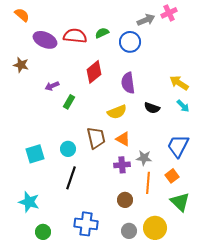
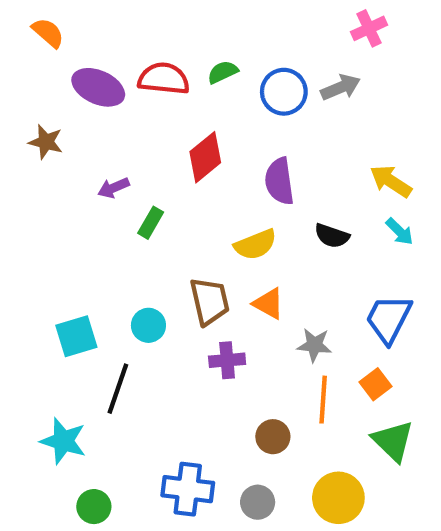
gray arrow: (146, 20) -> (341, 87), moved
purple cross: (122, 165) -> (227, 360), moved
black line: (71, 178) -> (118, 389), moved
gray circle: (129, 231) -> (258, 502), moved

